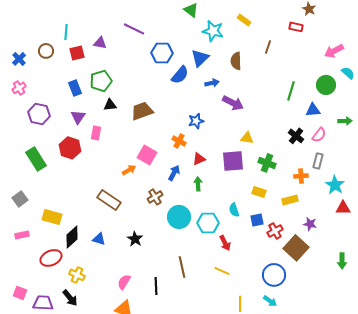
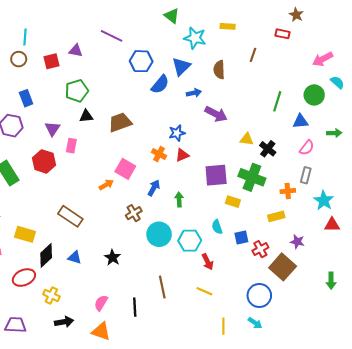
yellow rectangle: (244, 20) -> (228, 26), turned -32
cyan line: (66, 32) -> (25, 37), moved
blue rectangle: (75, 88) -> (26, 98), moved
black cross: (296, 136) -> (268, 149), moved
yellow triangle: (247, 138) -> (247, 139), moved
red triangle: (199, 159) -> (182, 155), moved
green cross: (267, 163) -> (252, 177), size x1.4
yellow rectangle: (259, 192) -> (233, 202), moved
brown rectangle: (109, 200) -> (70, 216), moved
black arrow: (70, 298) -> (64, 322), moved, turned -60

